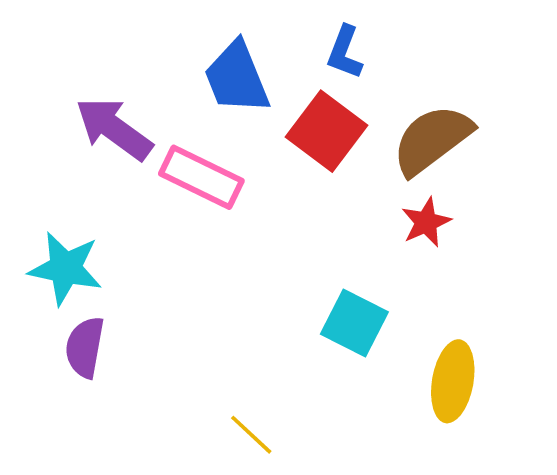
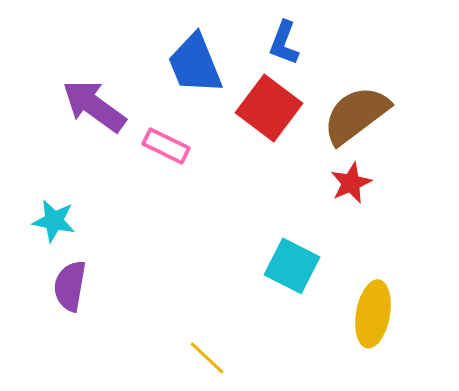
pink rectangle: (201, 177) -> (166, 146), size x0.7
cyan star: (65, 268) -> (54, 221), size x0.7

